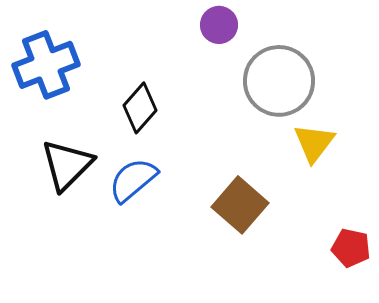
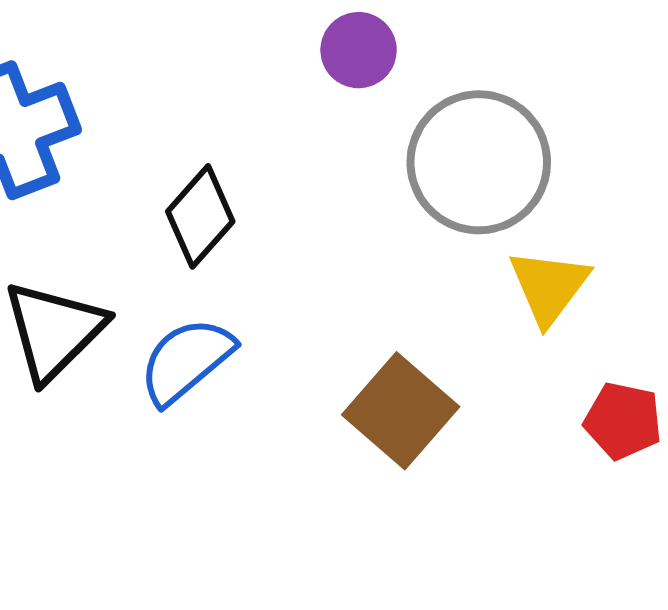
red pentagon: (351, 248) -> (623, 421), moved

